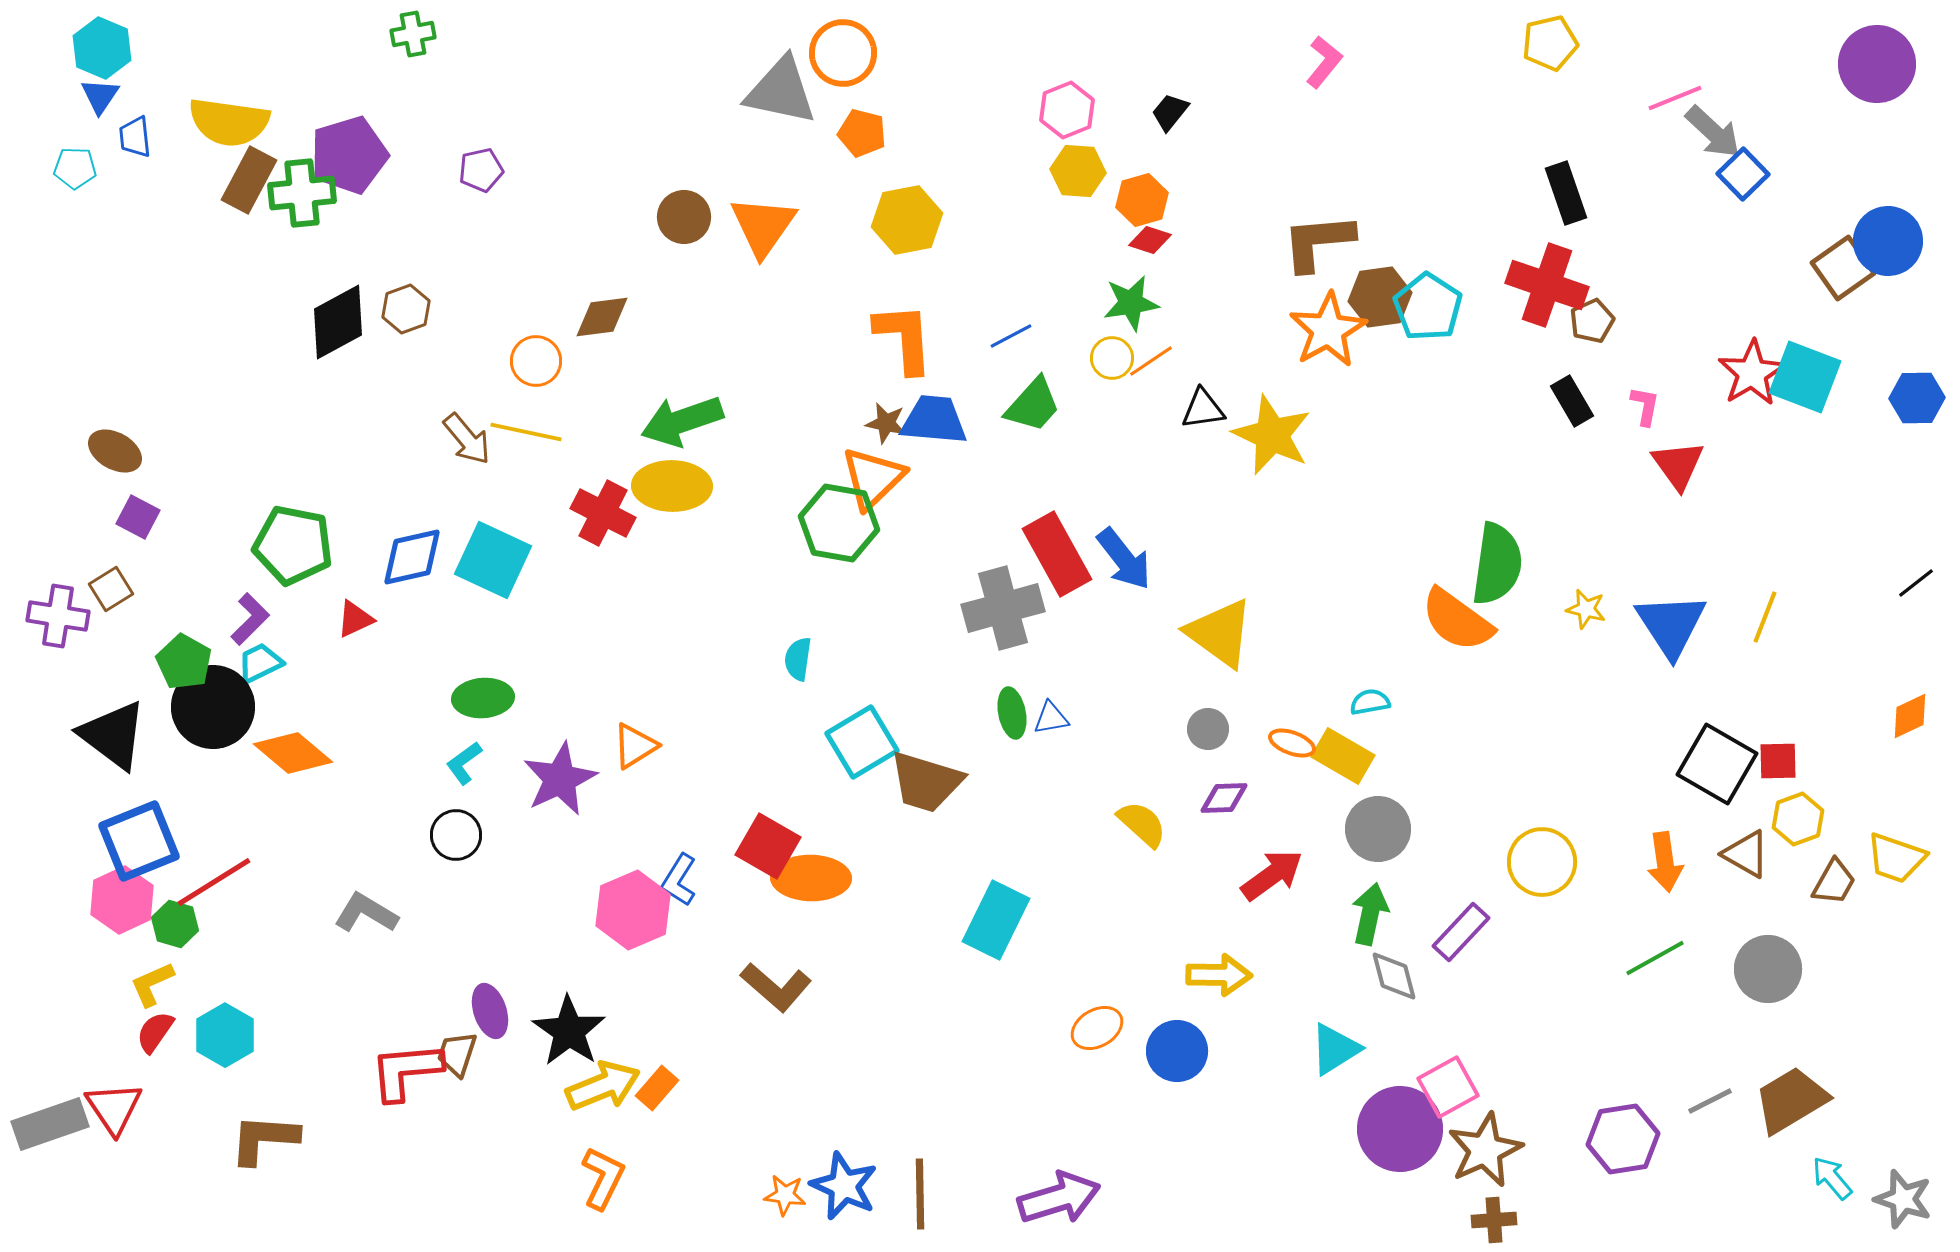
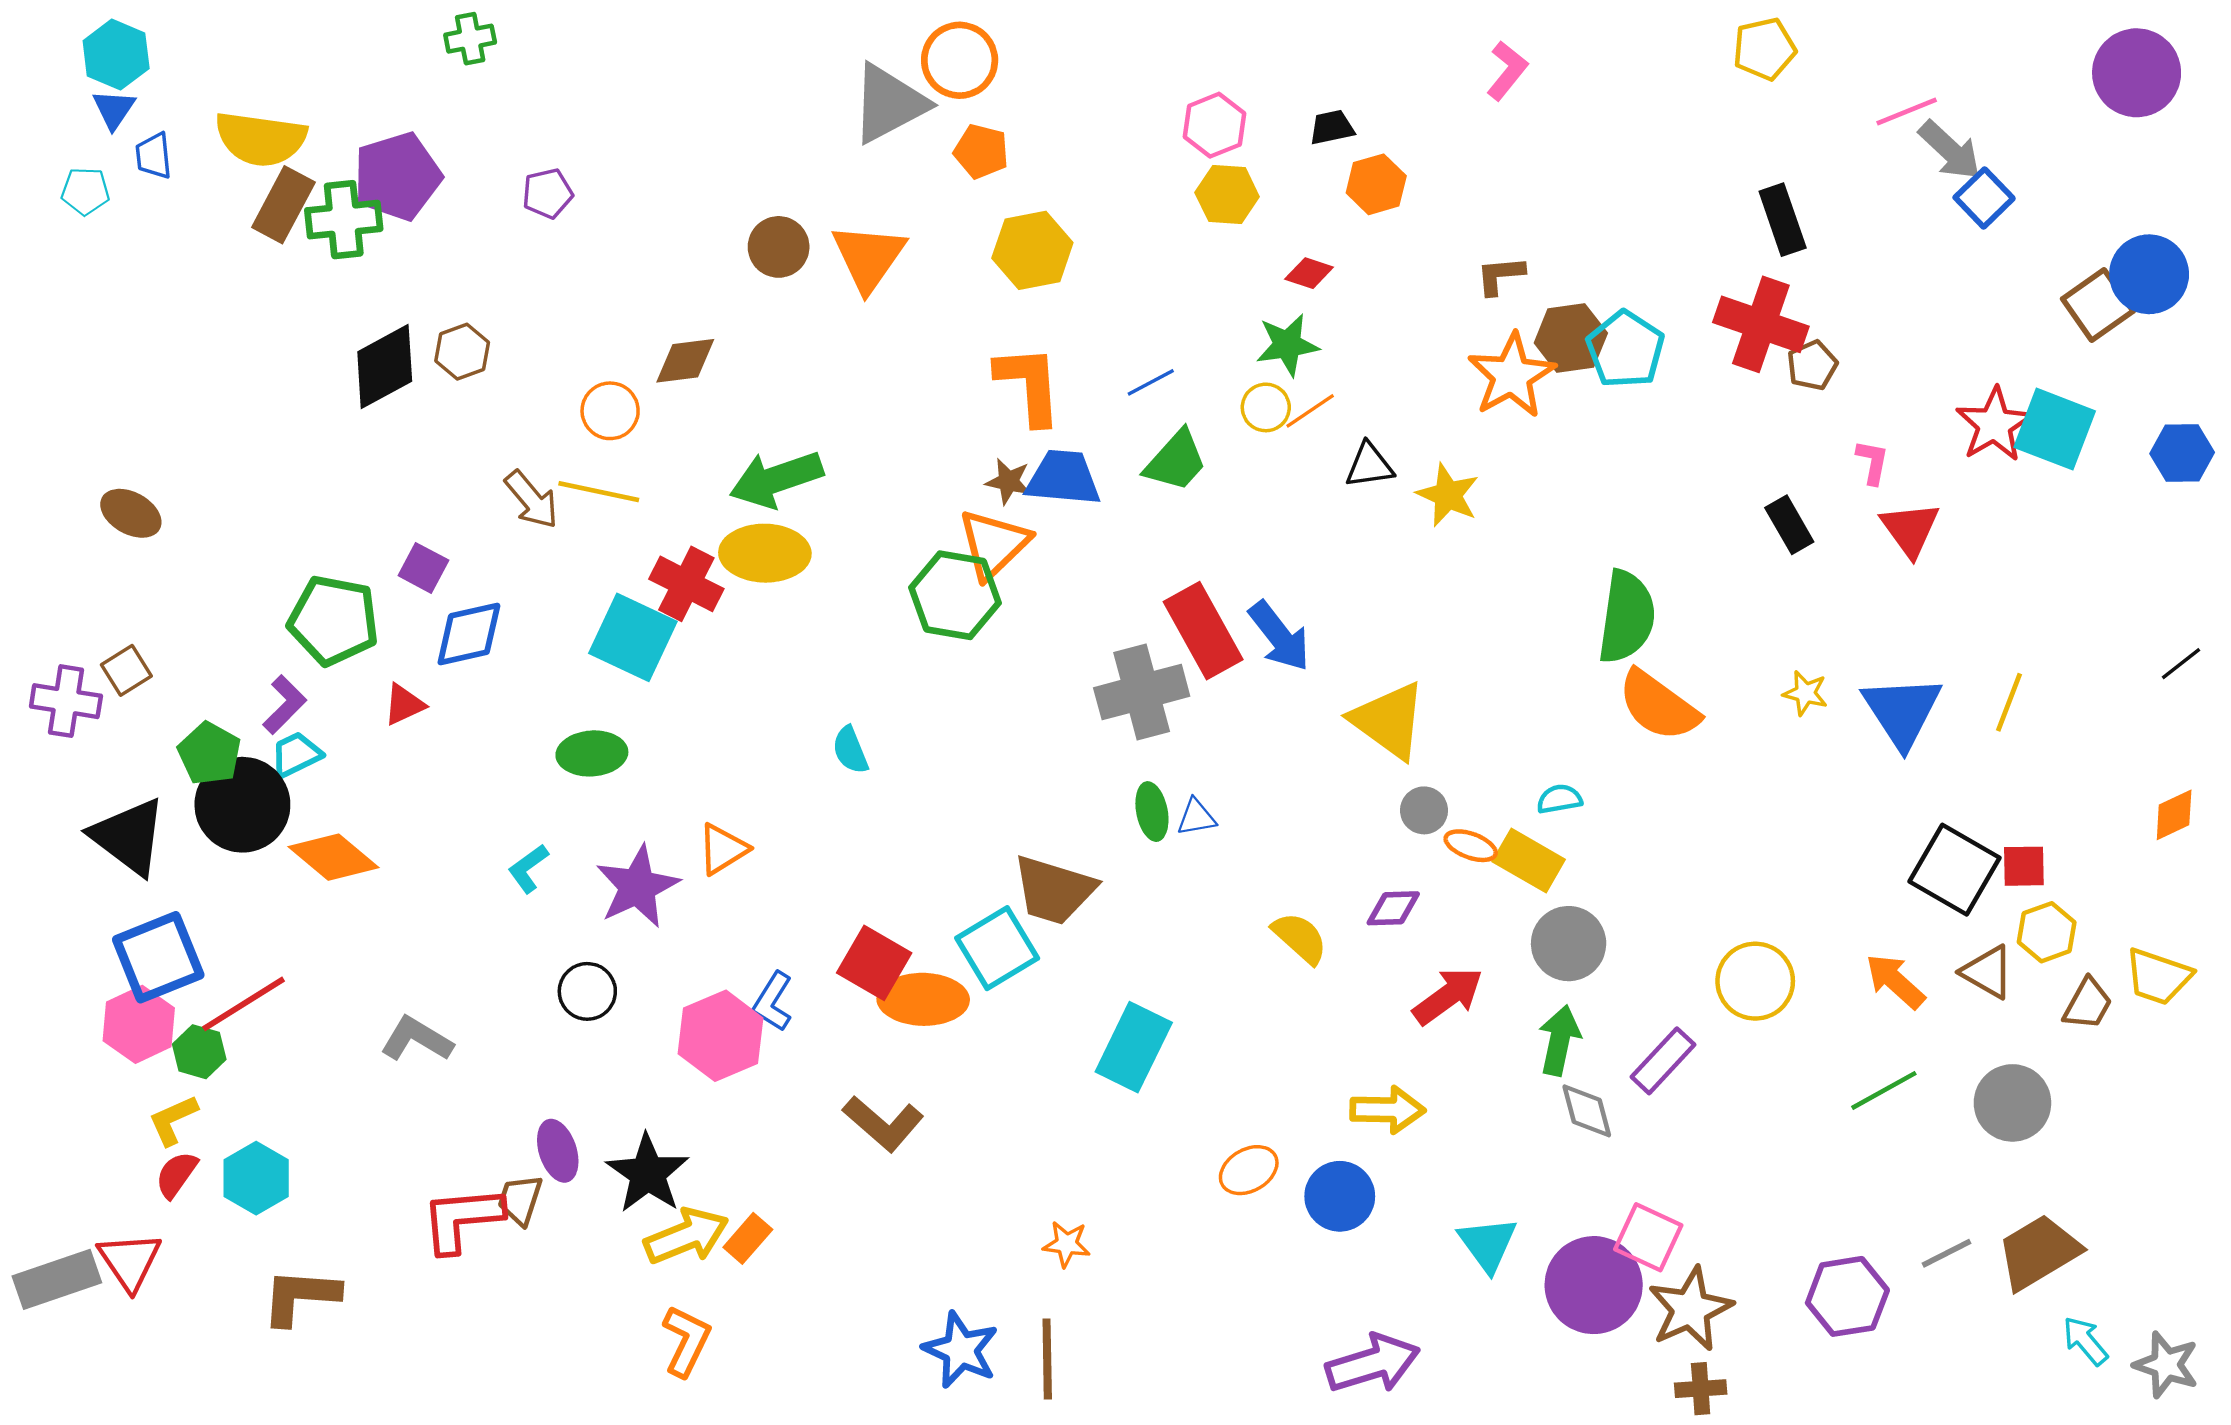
gray triangle: (781, 91) -> (889, 104), turned -40
black trapezoid: (1170, 112) -> (1332, 127), turned 39
orange hexagon: (1142, 200) -> (1376, 184), moved
brown L-shape: (1318, 242) -> (1500, 275), size x0.6
black rectangle: (1572, 401) -> (1789, 525), moved
yellow star: (1272, 435) -> (1448, 495), size x0.7
purple square: (138, 517) -> (423, 568), moved
cyan square: (493, 560) -> (633, 637), moved
green semicircle: (1497, 564) -> (1627, 617), moved
cyan semicircle: (798, 659) -> (850, 750), moved, turned -30
green ellipse: (483, 698) -> (592, 753), moved
gray circle: (1208, 729) -> (1424, 810), moved
cyan square: (862, 742) -> (997, 948), moved
black circle: (456, 835) -> (587, 991), moved
orange arrow: (1665, 862) -> (1895, 981), turned 140
cyan triangle: (1335, 1049) -> (1488, 1244), moved, turned -34
pink square: (1448, 1087) -> (1648, 1237), turned -36
orange star: (785, 1195) -> (1067, 1244), moved
purple arrow: (1059, 1198) -> (1373, 1364), moved

